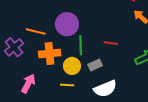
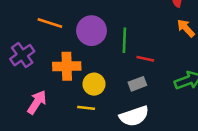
orange line: (36, 31) -> (50, 23), moved
green line: (81, 45) -> (124, 40), moved
gray rectangle: (95, 65) -> (137, 84), moved

